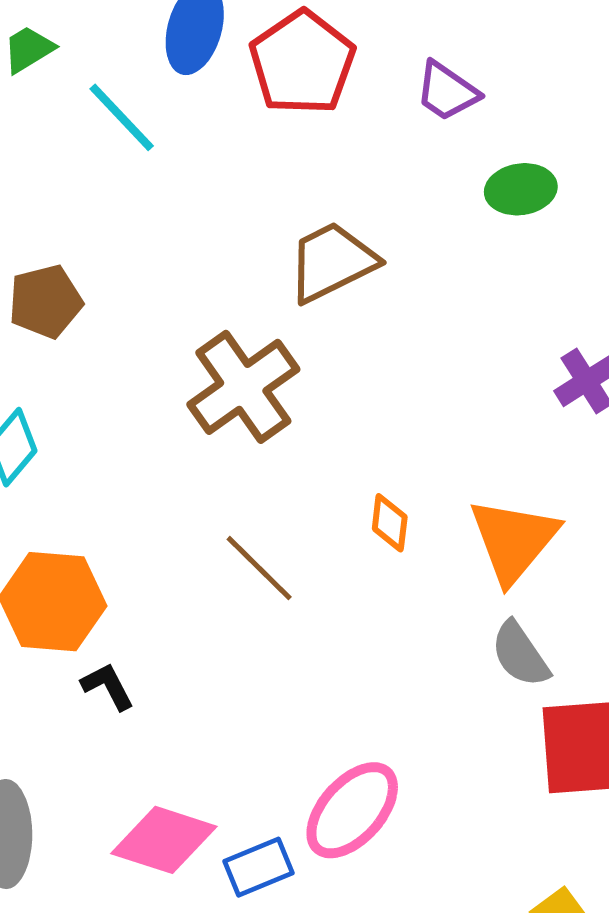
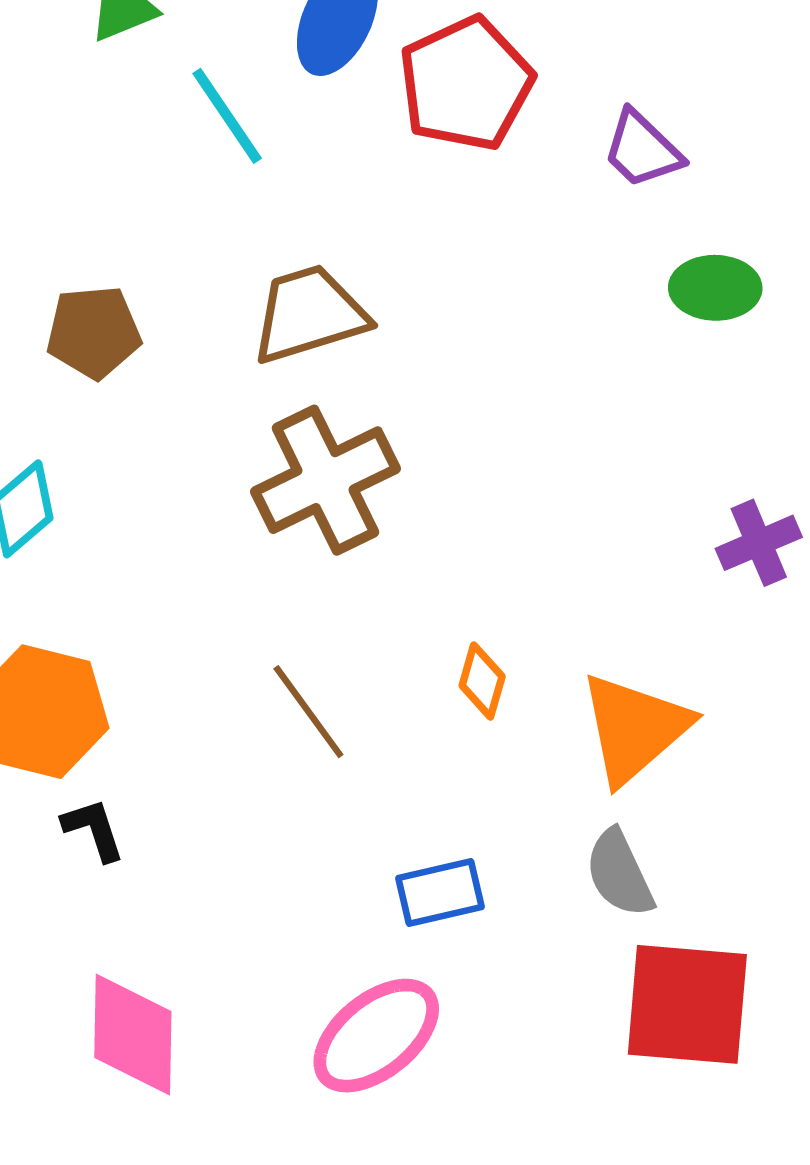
brown trapezoid: (332, 262) -> (309, 314), moved
pink diamond: (164, 840) -> (133, 1035), turned 64
blue rectangle: (258, 867) -> (440, 893), moved

